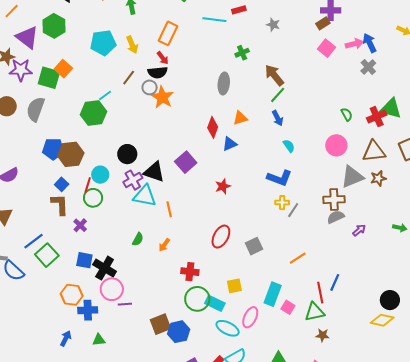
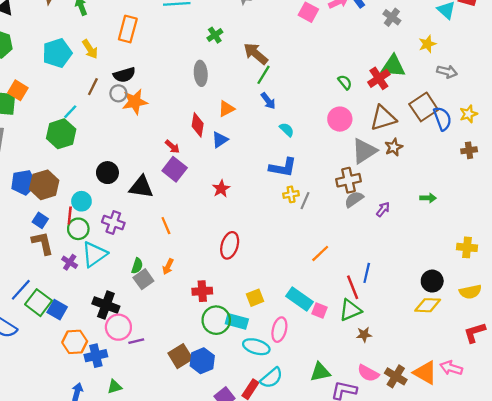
red arrow: (163, 58) -> (172, 147), moved
gray cross: (368, 67) -> (392, 17), moved
orange star: (162, 97) -> (135, 102), turned -30
purple cross: (133, 180) -> (113, 223), moved, turned -30
cyan triangle: (145, 196) -> (94, 254), moved, turned -35
gray square: (254, 246) -> (143, 279), moved
blue square: (84, 260) -> (57, 310), moved, turned 30
cyan rectangle: (273, 294) -> (300, 299), turned -65

